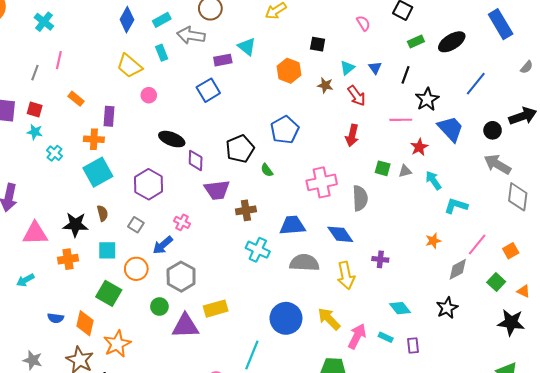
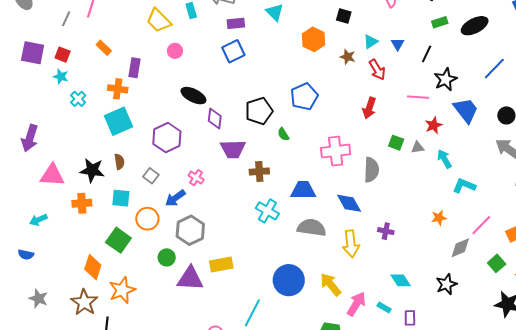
purple rectangle: (223, 60) -> (236, 23), moved
blue semicircle: (56, 318) -> (26, 255), moved

